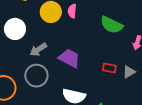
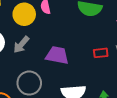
gray arrow: (38, 50) -> (21, 45), moved

